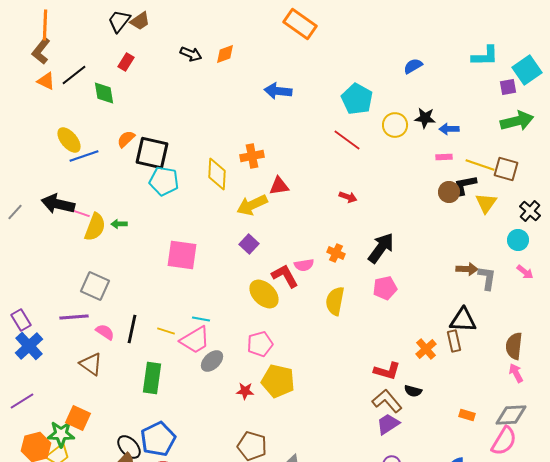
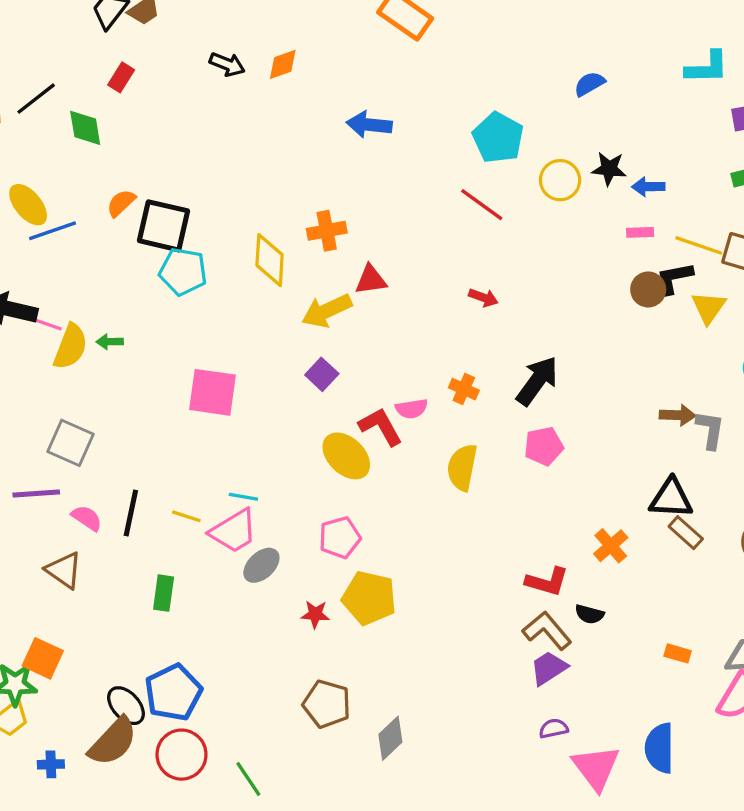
brown rectangle: (454, 341) -> (686, 533), moved, turned -35
green rectangle: (152, 378) -> (164, 593), size x0.7

